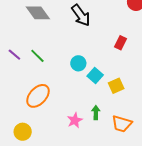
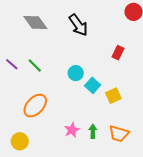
green arrow: (96, 113) -> (93, 131), moved

